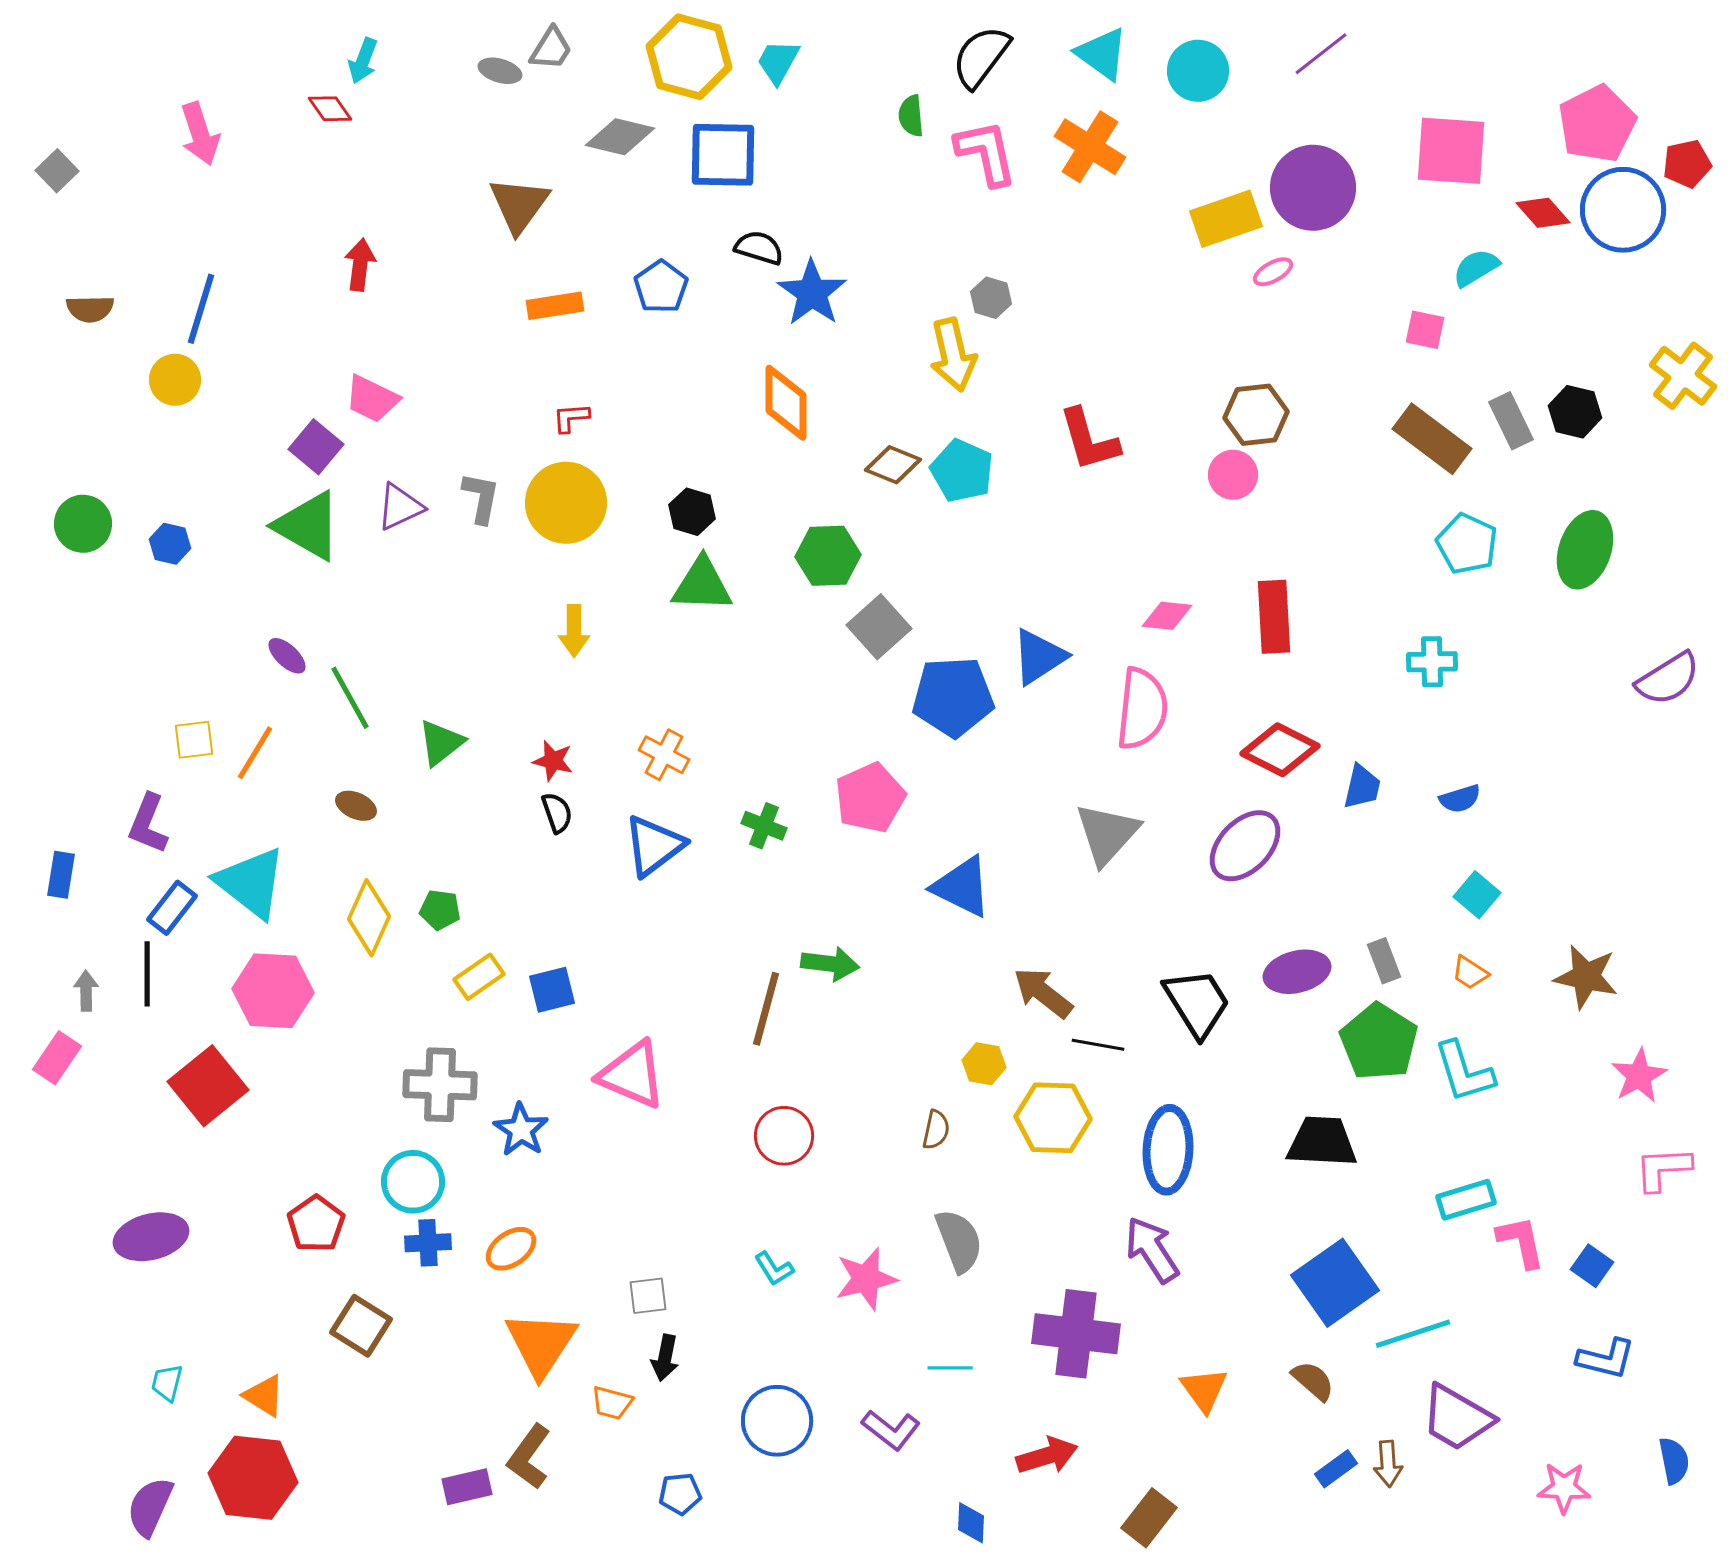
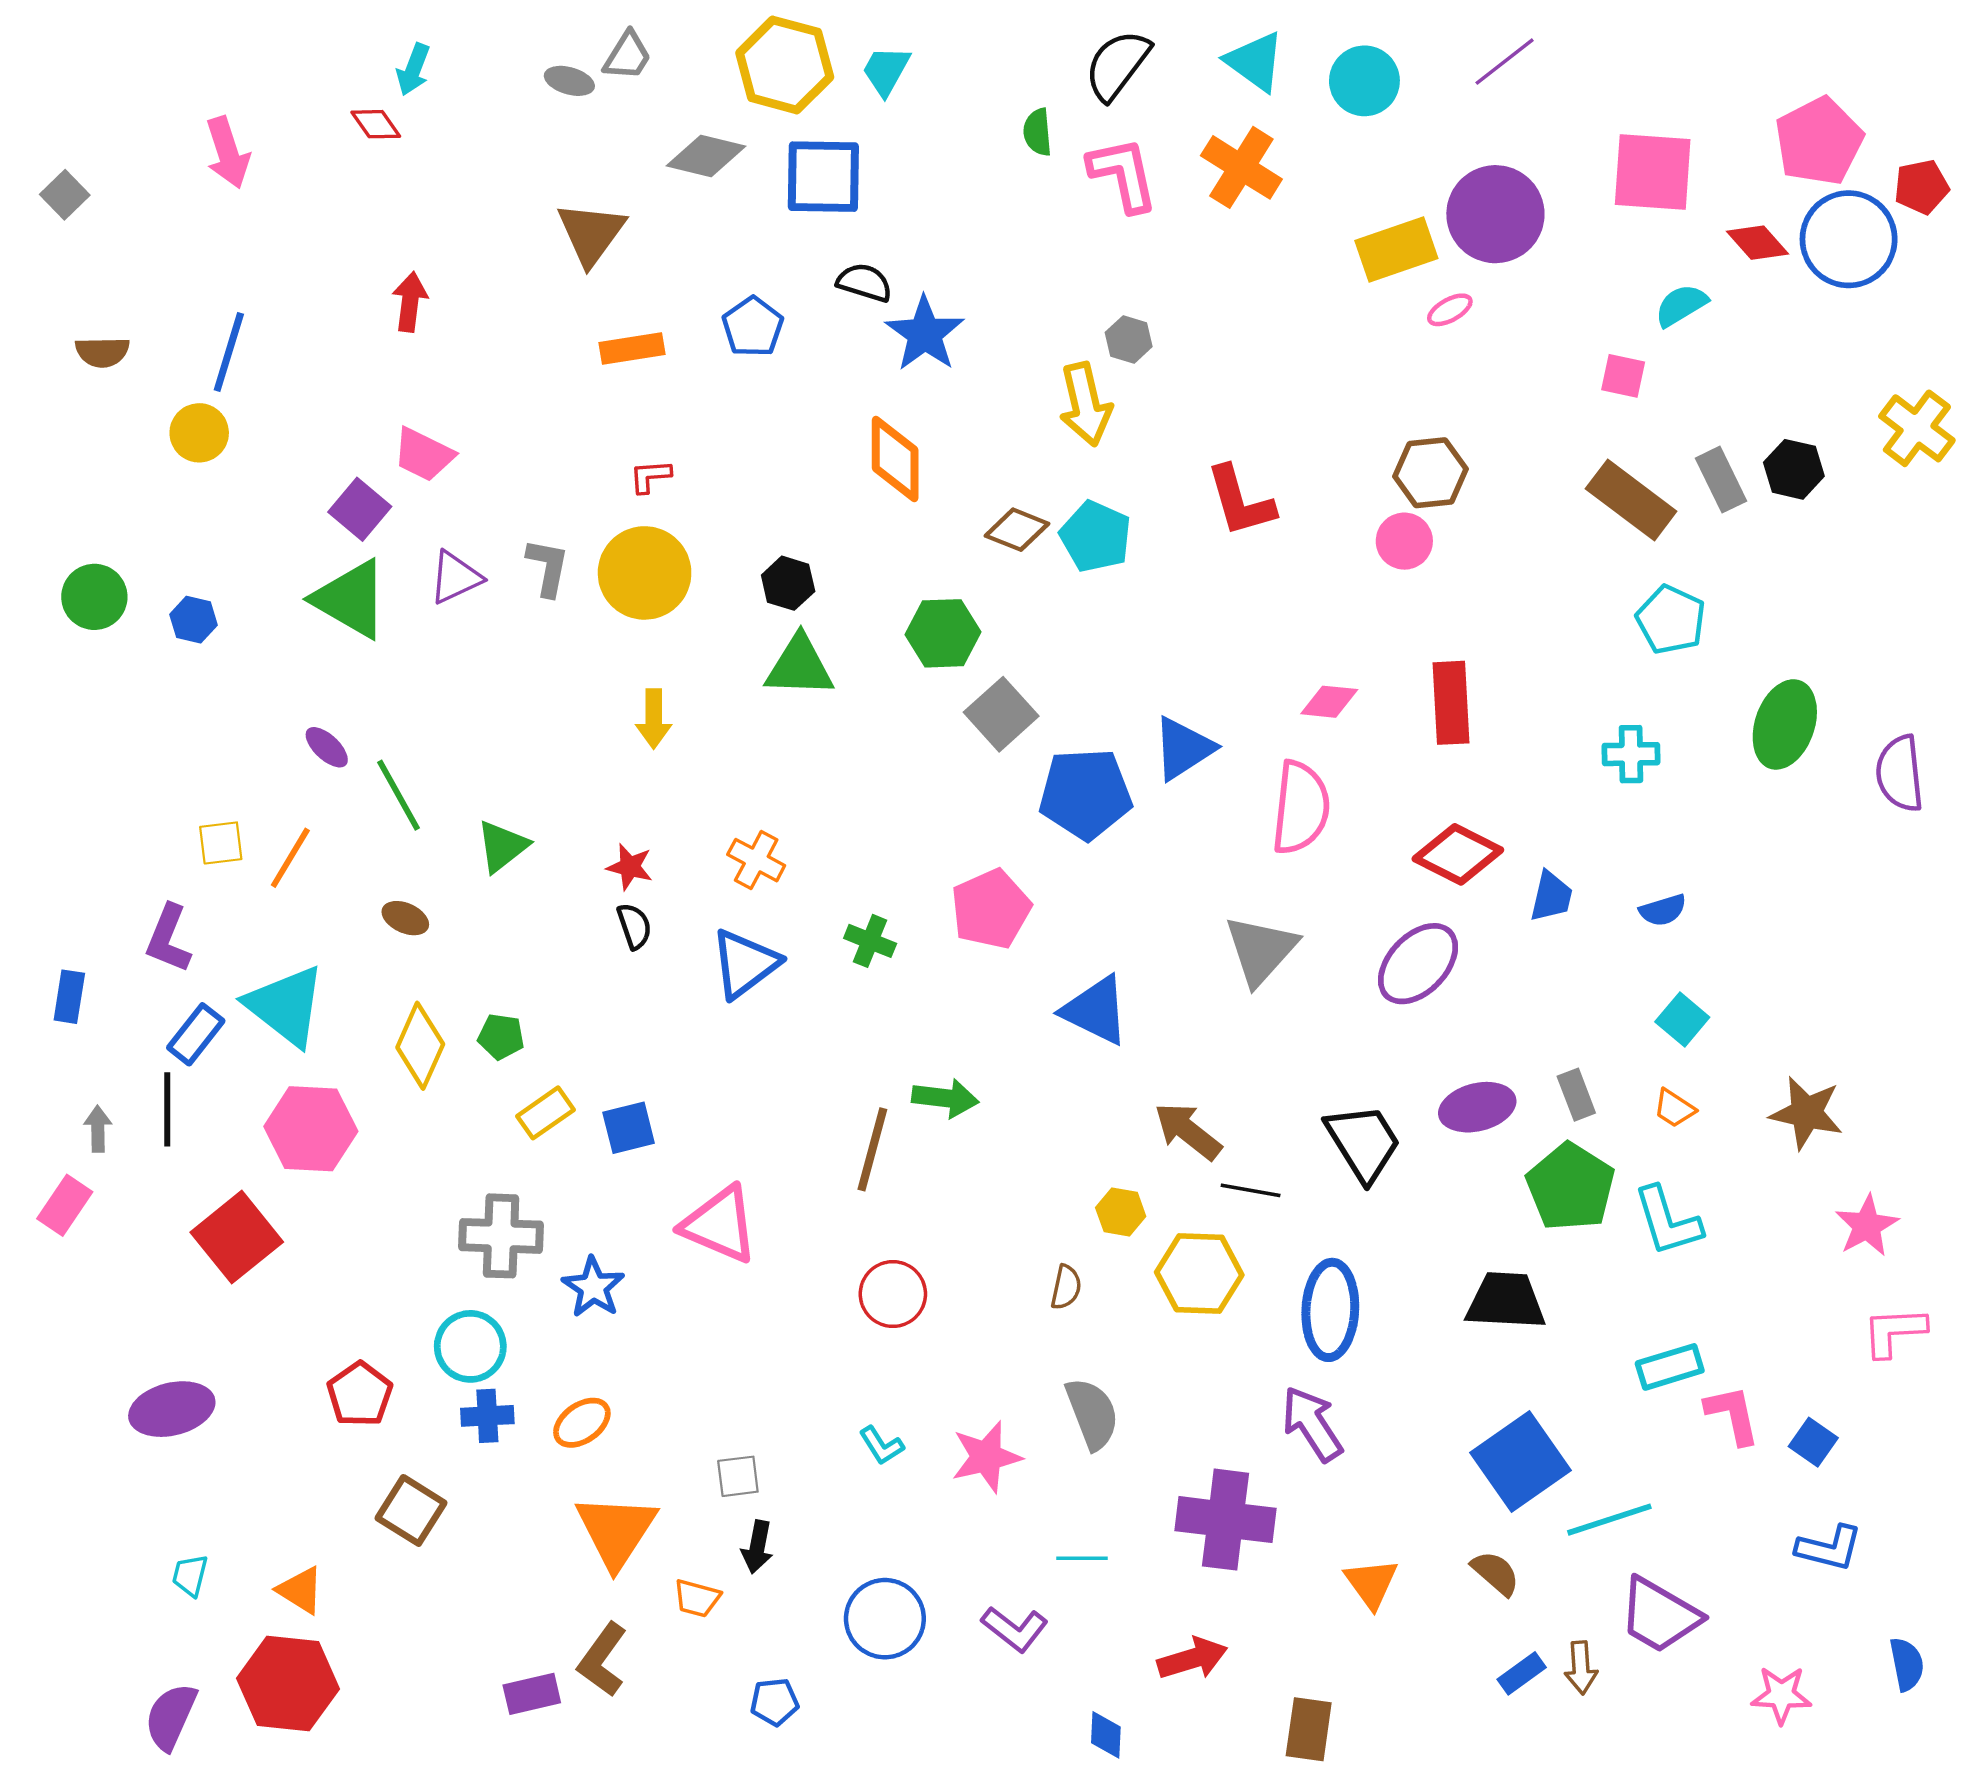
green ellipse: (1585, 550) -> (1785, 724), moved
purple semicircle: (1668, 679) -> (1900, 773), turned 116
brown rectangle: (1149, 1518) -> (1309, 1729), turned -30

